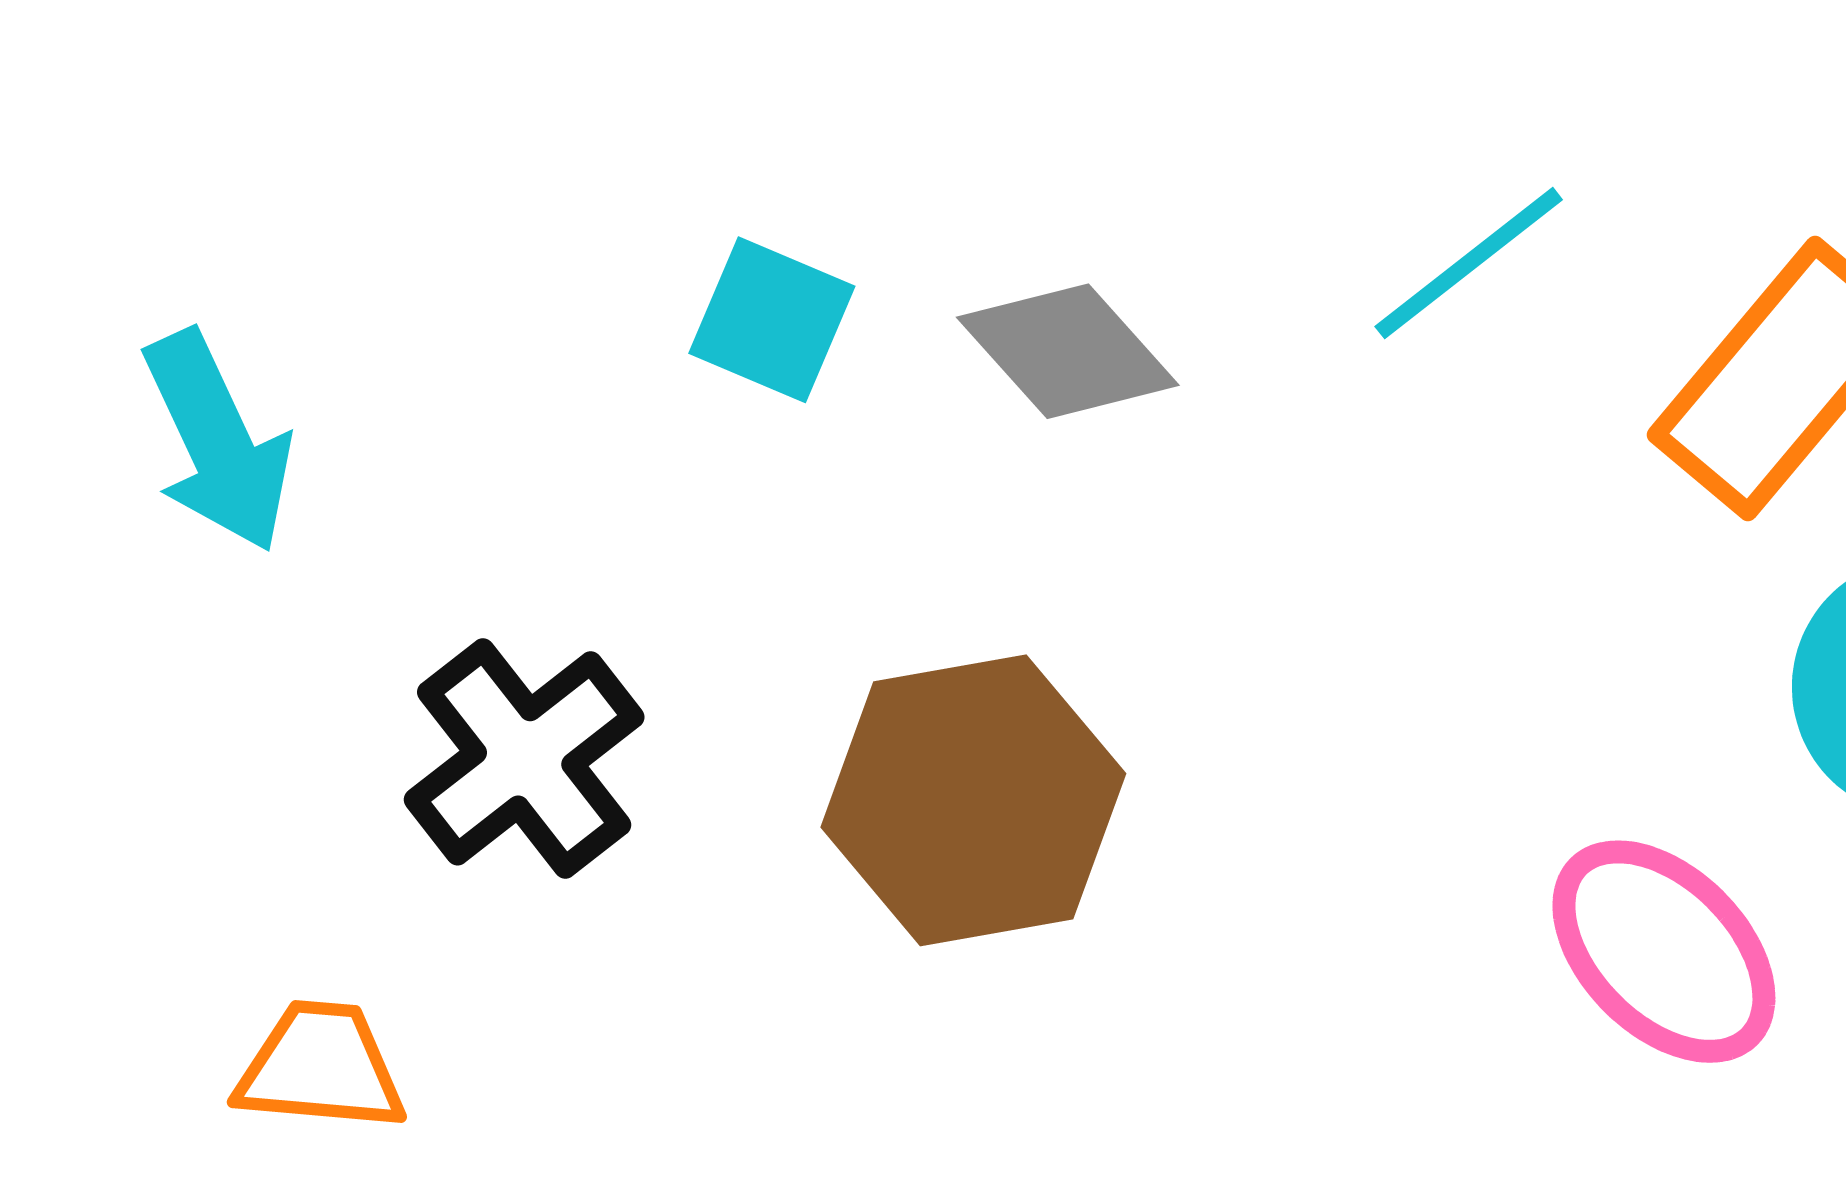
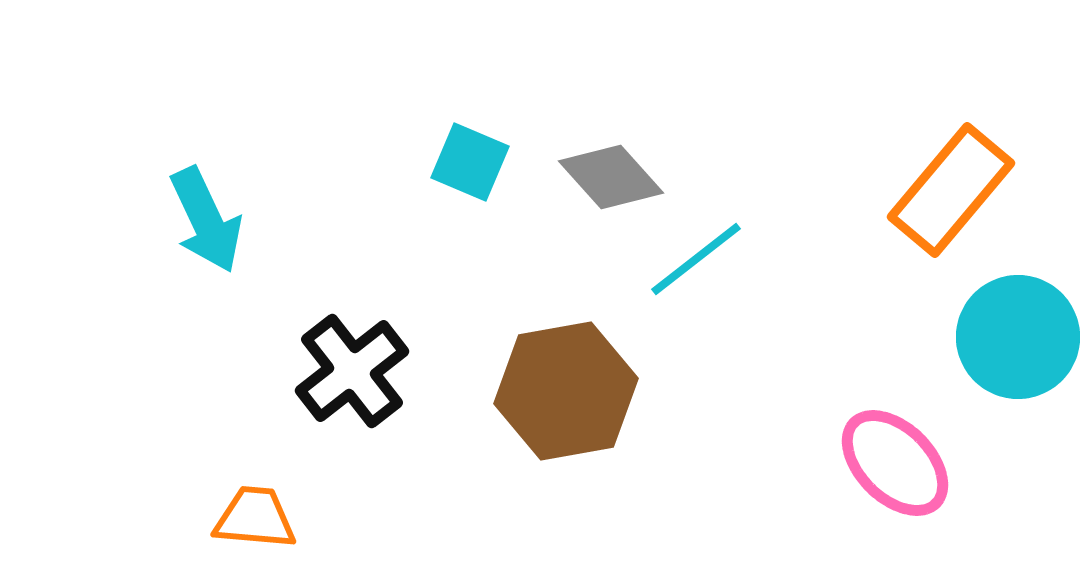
cyan line: (1469, 263) -> (696, 259), moved

